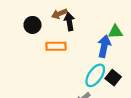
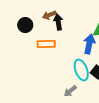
cyan ellipse: (95, 75) -> (81, 70), turned -55

